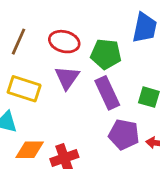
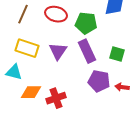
purple triangle: (67, 78) -> (58, 51), moved

